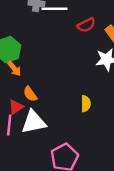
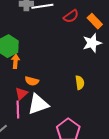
orange arrow: (14, 69) -> (15, 61), turned -128
orange semicircle: (30, 94) -> (32, 81), turned -32

